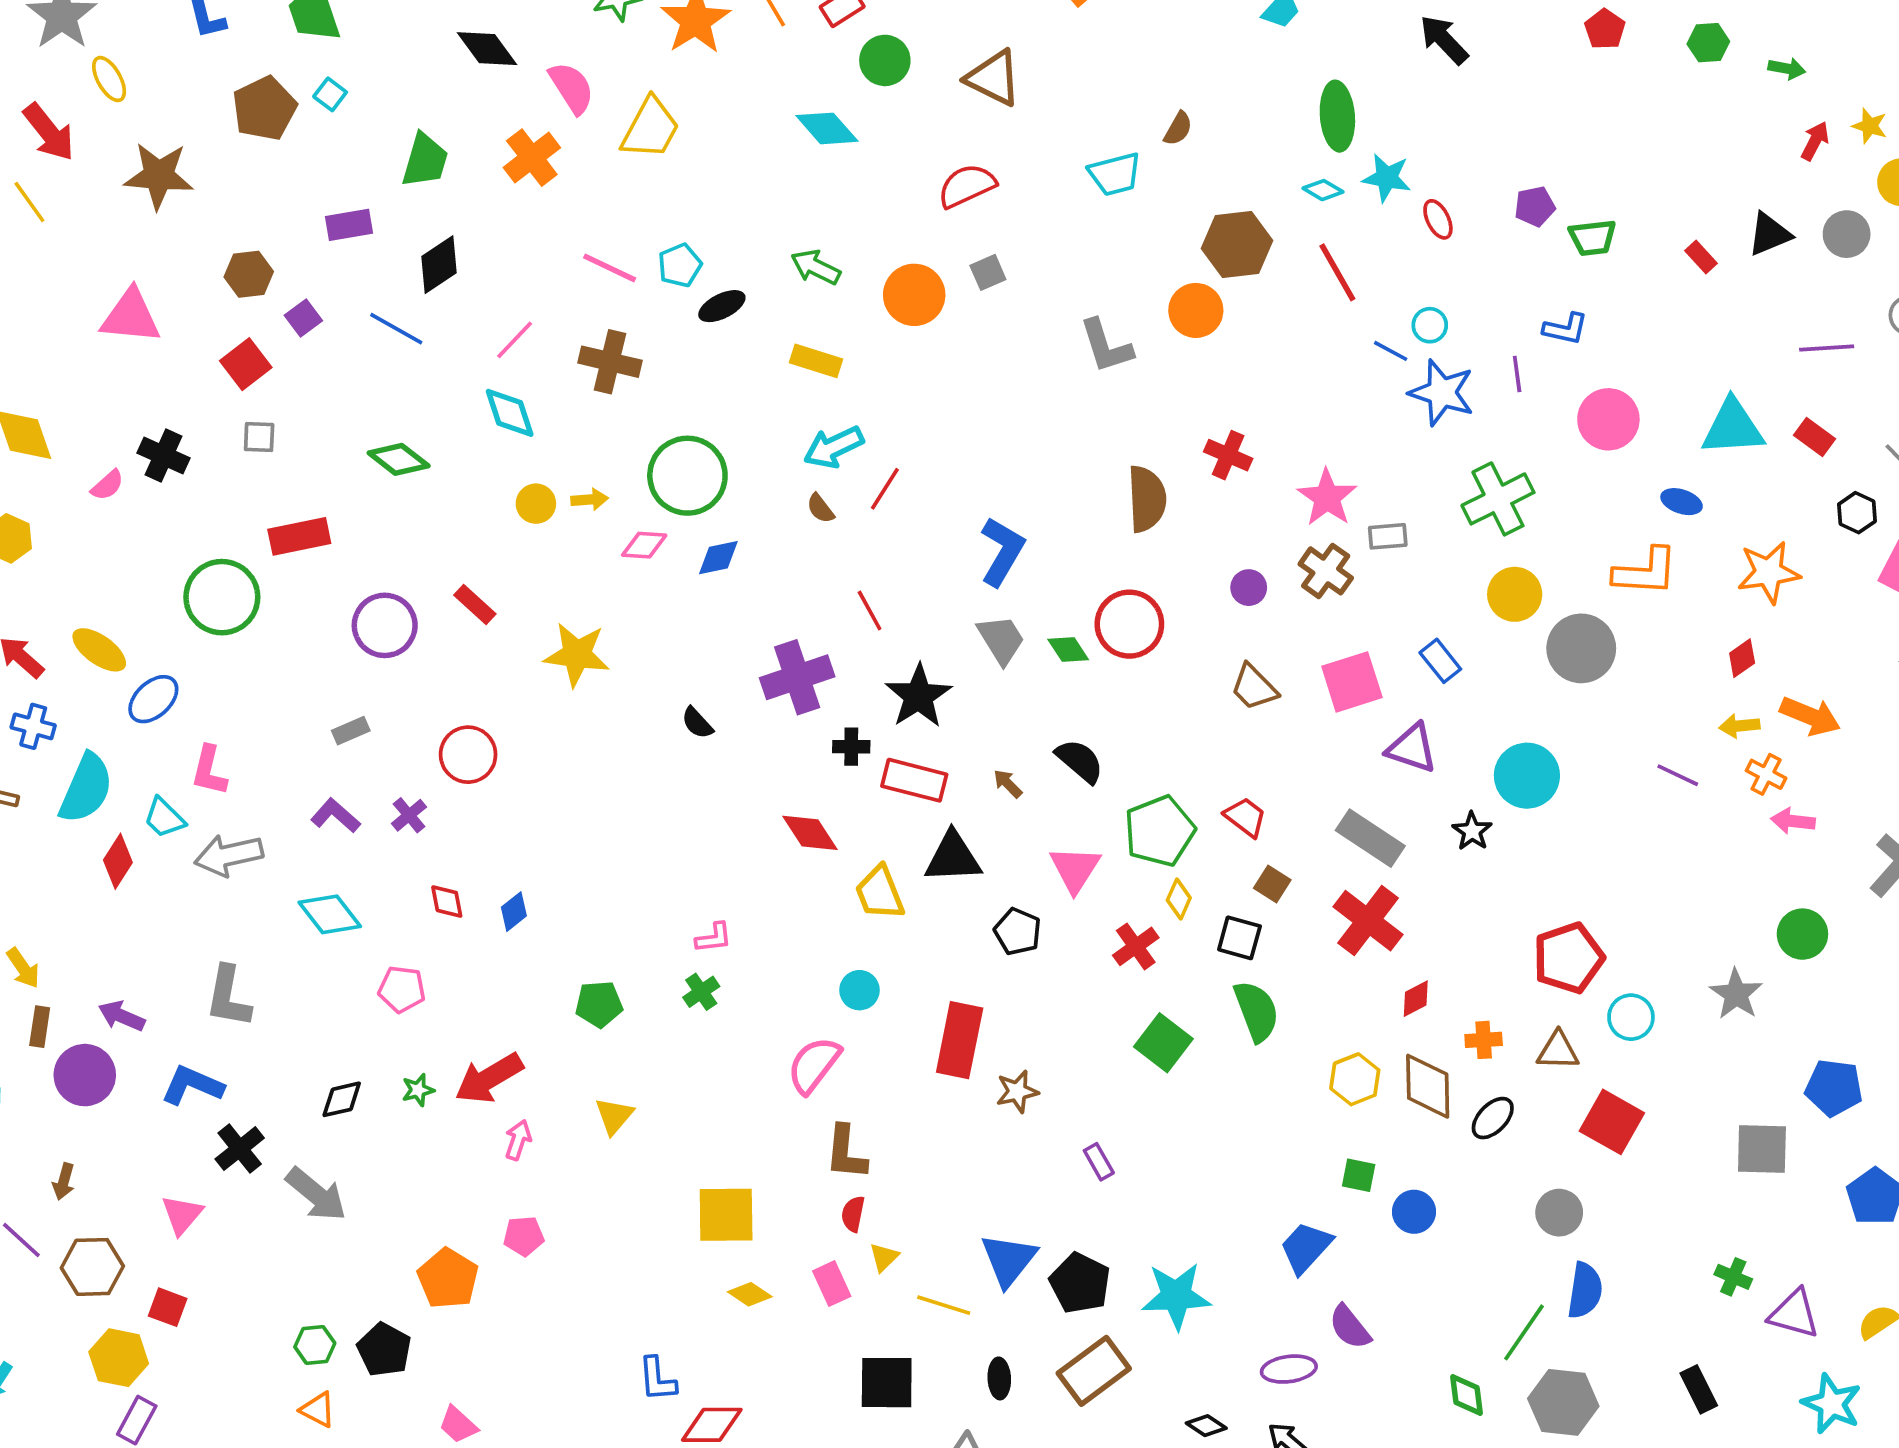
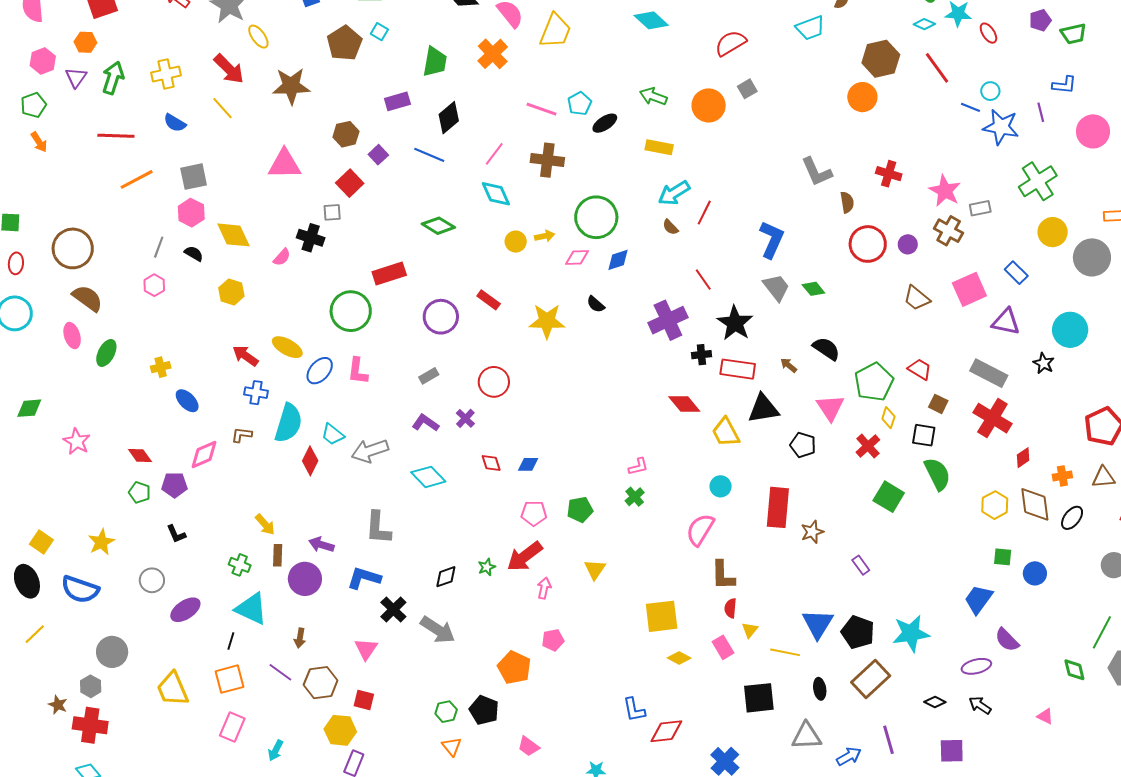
gray L-shape: (1106, 346) -> (817, 172), moved
gray square: (259, 437) -> (332, 212), moved
brown semicircle: (1147, 499) -> (847, 202), size x0.6
red circle: (1129, 624) -> (868, 244), moved
black semicircle: (697, 723) -> (596, 304), moved
pink L-shape: (209, 771) -> (358, 371), moved
blue diamond: (514, 912) -> (528, 464), turned 45
pink pentagon: (402, 989) -> (534, 513), moved
orange triangle: (318, 1410) -> (452, 747), turned 30

